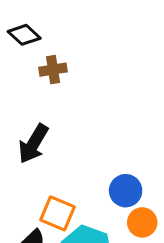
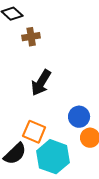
black arrow: (33, 144) -> (41, 83), moved

